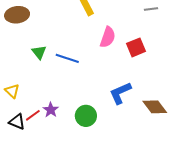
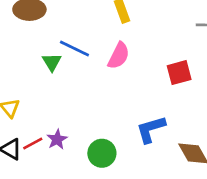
pink semicircle: (108, 37) -> (119, 56), moved
blue line: (67, 58) -> (74, 48), moved

